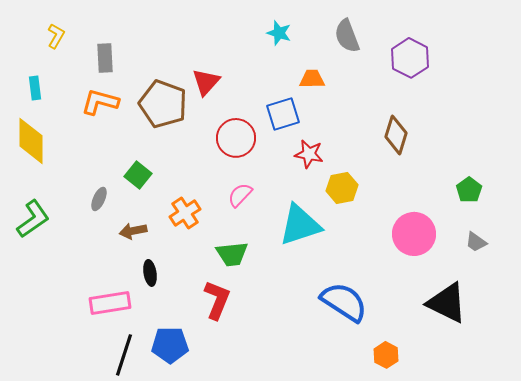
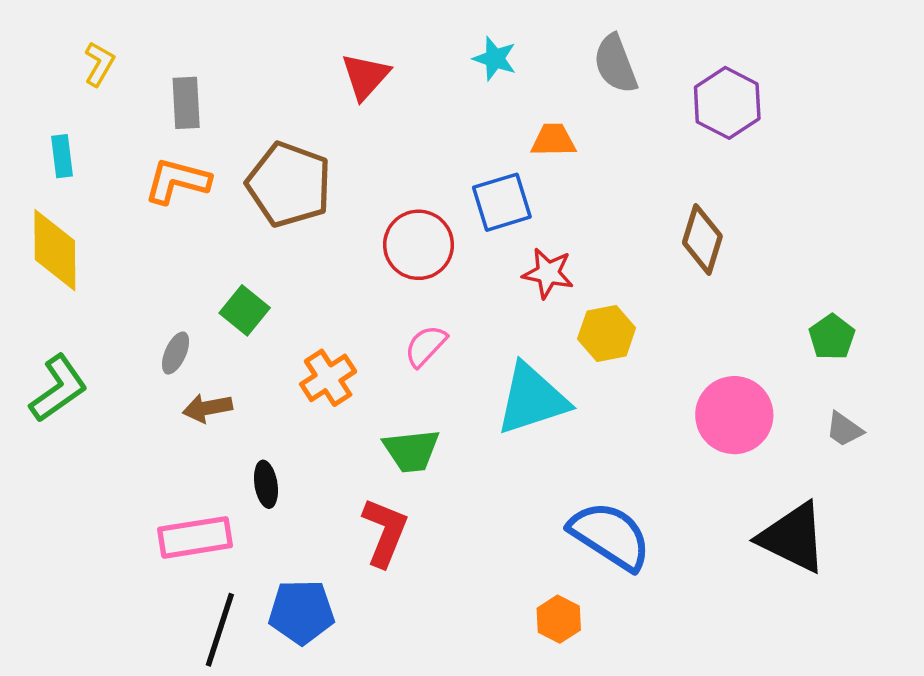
red triangle: (206, 82) -> (365, 76), moved
brown arrow: (133, 231) -> (207, 408), moved
orange hexagon: (386, 355) -> (559, 619), moved

